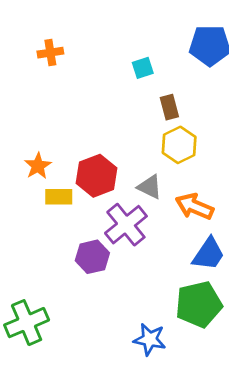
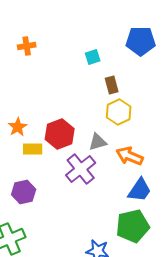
gray triangle: (150, 187) -> (98, 142), turned -42
purple hexagon: (92, 257) -> (24, 192), moved

